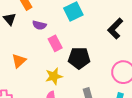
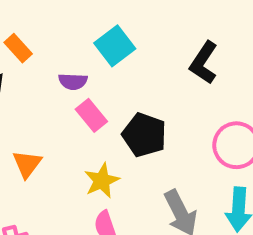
purple semicircle: (39, 25) -> (73, 81), moved
black pentagon: (79, 58) -> (144, 135), turned 30

